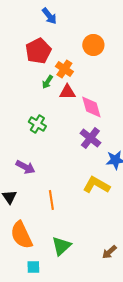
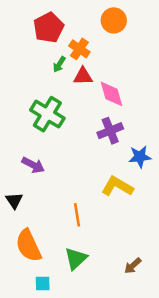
green cross: (37, 124) -> (47, 114), size x1.6
purple cross: (90, 138) -> (110, 131), turned 30
orange line: (51, 200) -> (77, 215), moved

